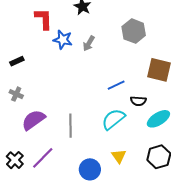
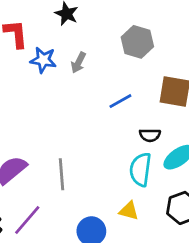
blue line: (116, 85) -> (120, 101), moved
cyan semicircle: (113, 119) -> (140, 169), moved, turned -40
yellow triangle: (119, 156) -> (129, 211), turned -35

